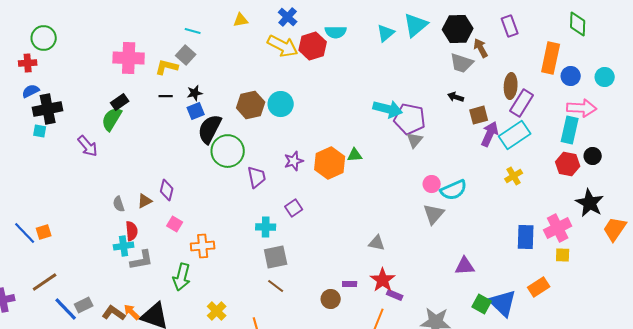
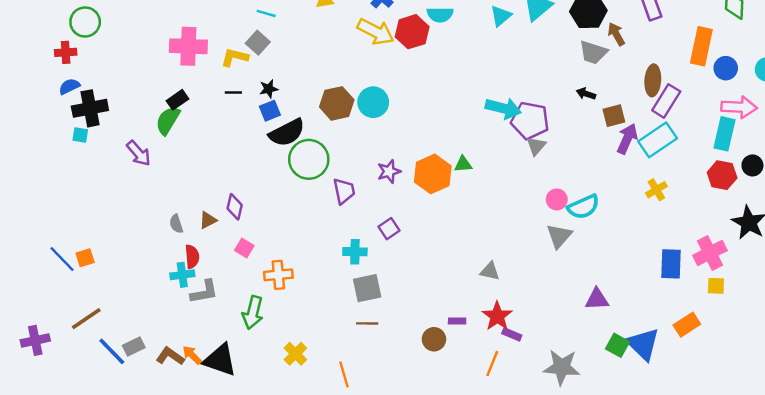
black semicircle: (210, 129) -> (287, 133), turned -144
brown line: (276, 286) -> (367, 323), turned -36

